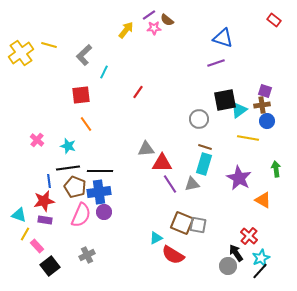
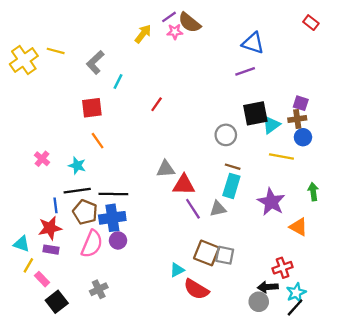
brown semicircle: (167, 20) -> (189, 23), size x1.5
red cross: (249, 236) -> (283, 268), turned 30
black arrow: (236, 253) -> (268, 287), turned -60

